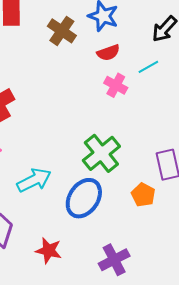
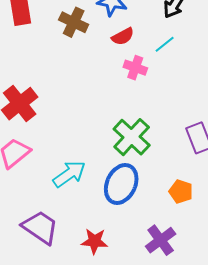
orange pentagon: (143, 195) -> (181, 191), moved

